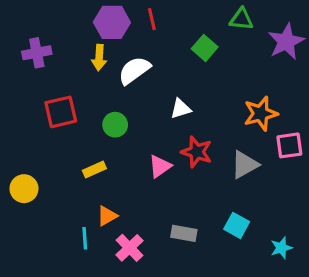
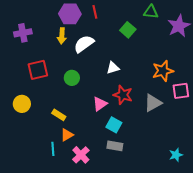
yellow rectangle: (94, 169) -> (59, 115), moved, turned 56
yellow circle: (24, 189) -> (22, 104), moved
cyan square: (237, 225) -> (114, 125), moved

